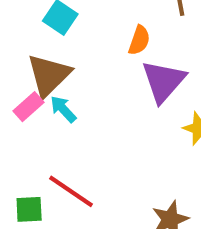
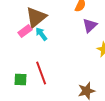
purple triangle: (163, 81) -> (90, 25), size x0.7
red line: (71, 191) -> (41, 73), turned 30

